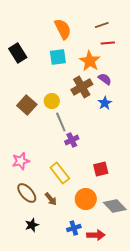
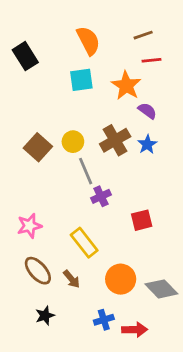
black rectangle: (18, 53) -> (25, 56), moved
brown cross: (82, 87) -> (115, 140), moved
red square: (101, 169) -> (142, 220), moved

